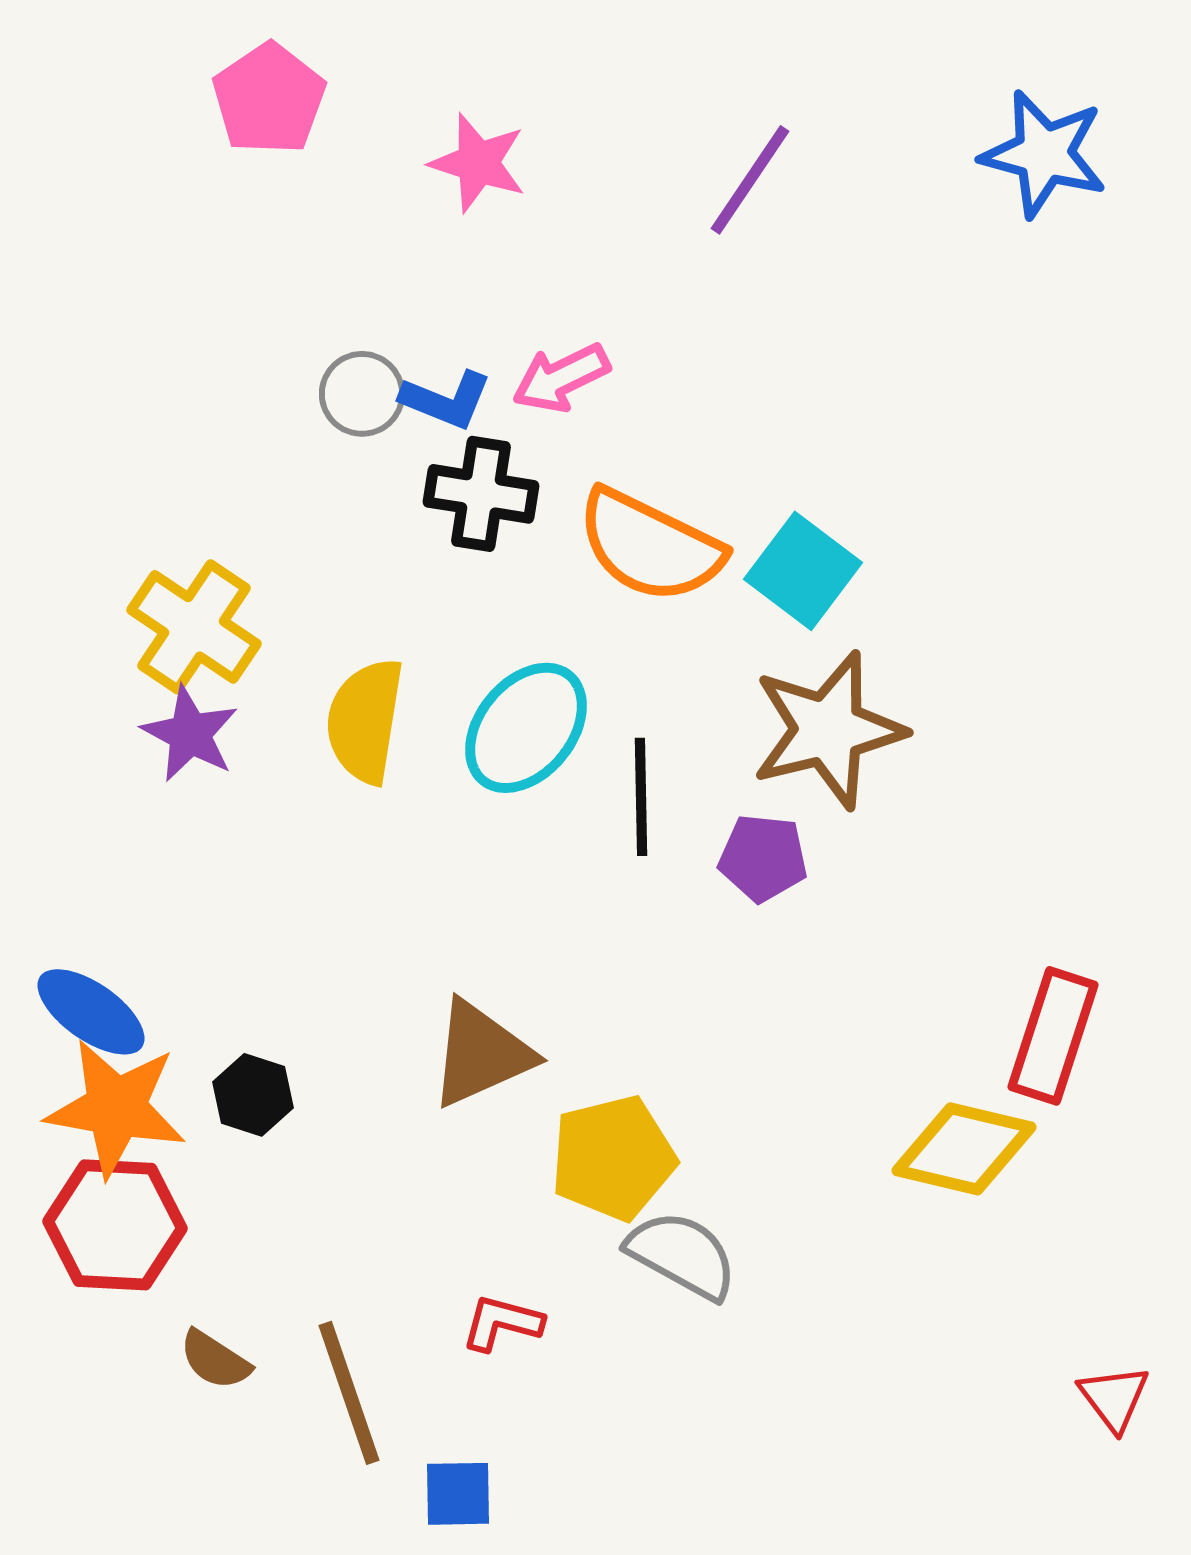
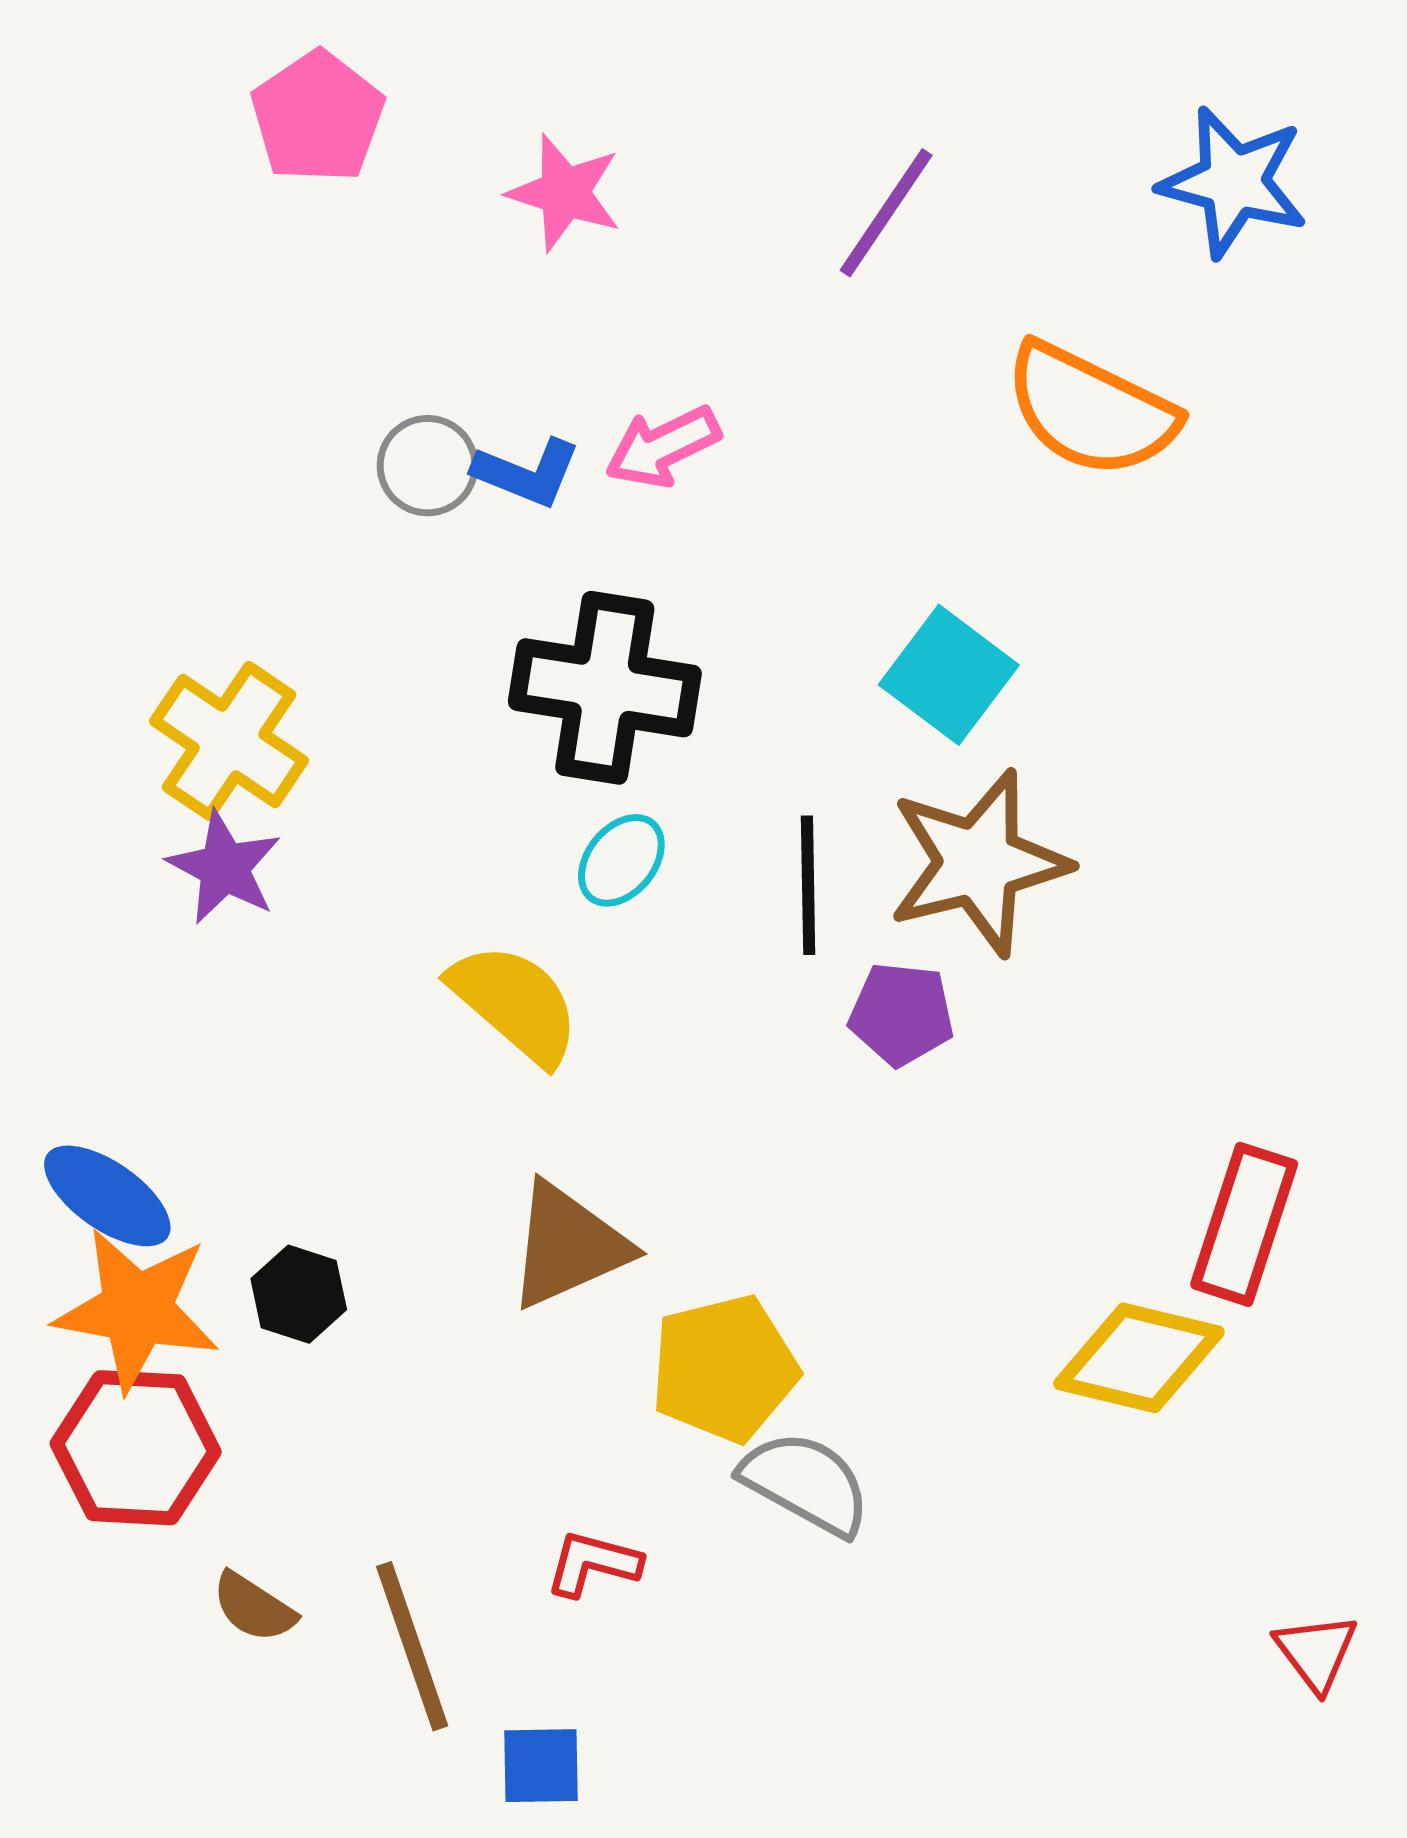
black cross: (481, 494) -> (605, 688), moved, size x1.4
orange semicircle: (650, 546) -> (1091, 410), moved
yellow semicircle: (365, 721) -> (515, 1003), moved, turned 122
cyan ellipse: (526, 728) -> (621, 860), size x0.6
black line: (641, 797) -> (808, 885), moved

